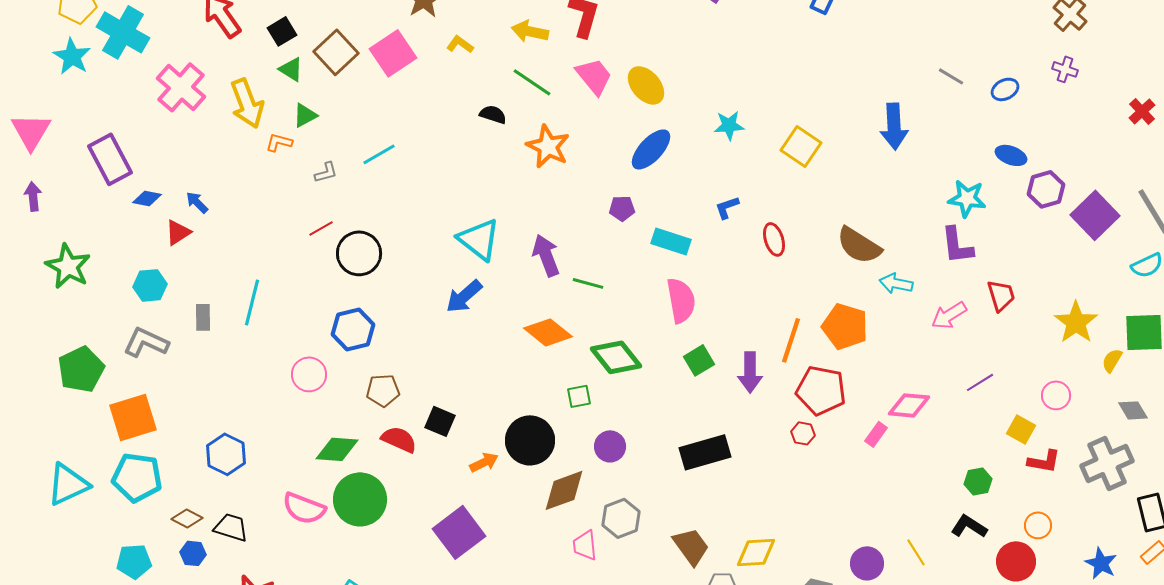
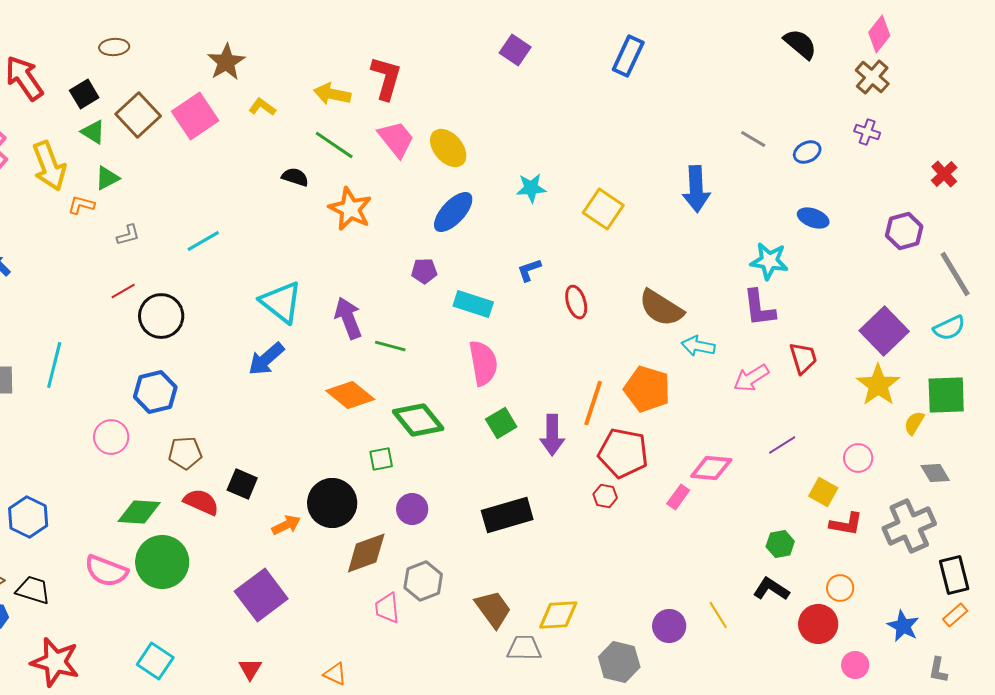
cyan line: (379, 154) -> (203, 241), moved
purple hexagon: (1046, 189) -> (904, 231), moved
purple square: (1095, 215) -> (884, 331), moved

